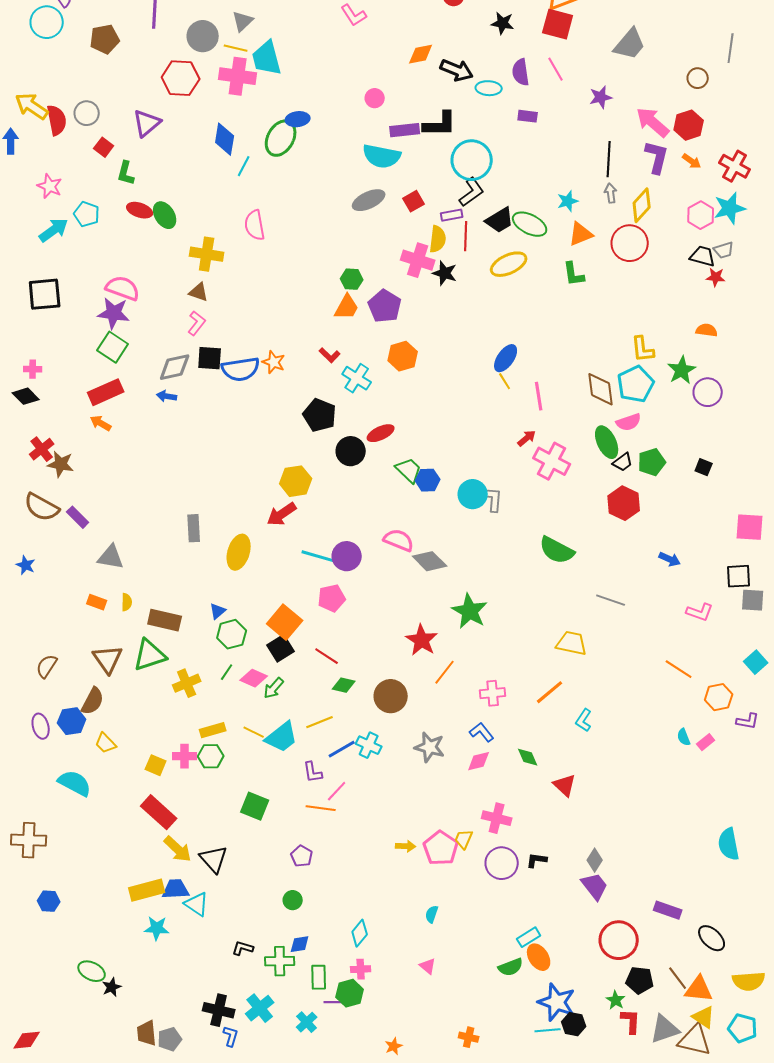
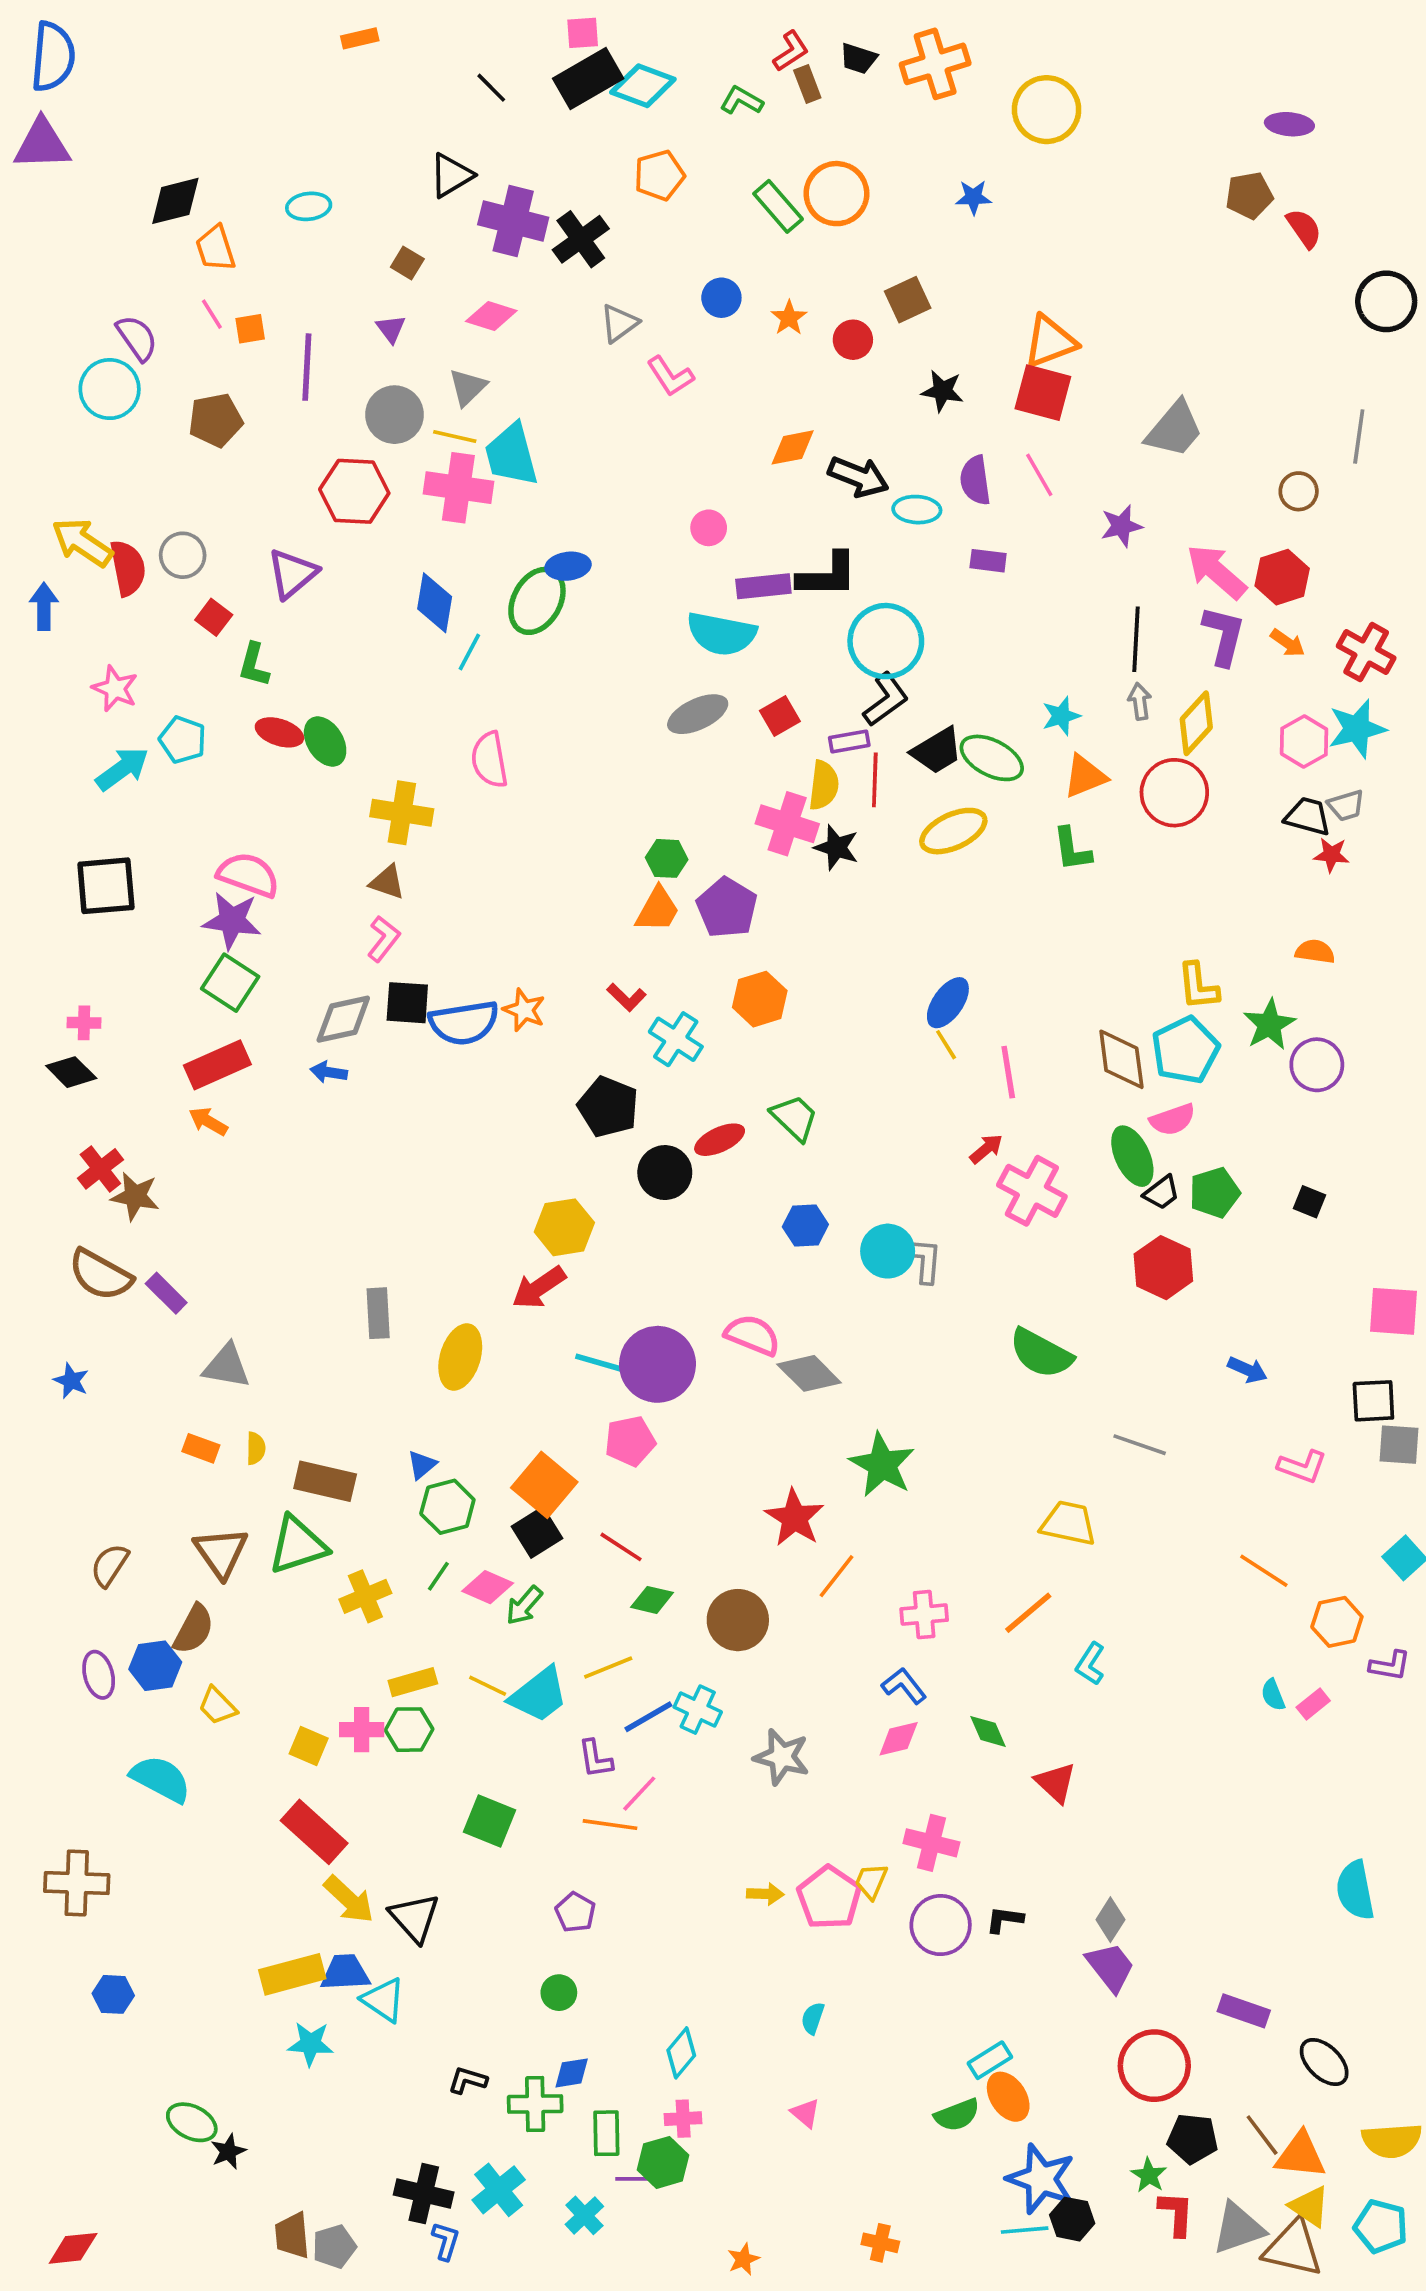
green trapezoid: (409, 470) -> (794, 1118), moved
purple circle: (347, 556) -> (657, 1364), size x1.4
gray star: (430, 747) -> (782, 1757), moved

